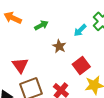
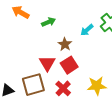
red triangle: (20, 65) -> (47, 63), moved
red square: (81, 65) -> (69, 65), moved

